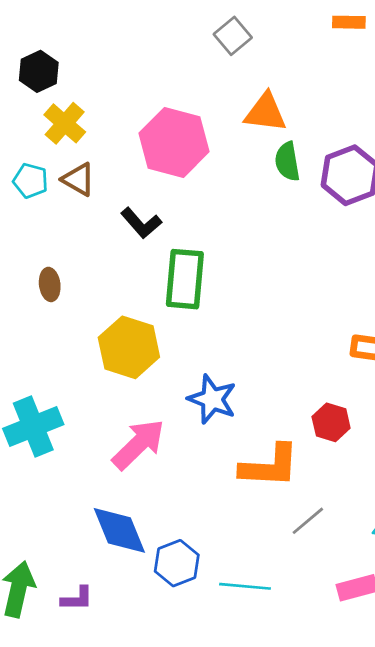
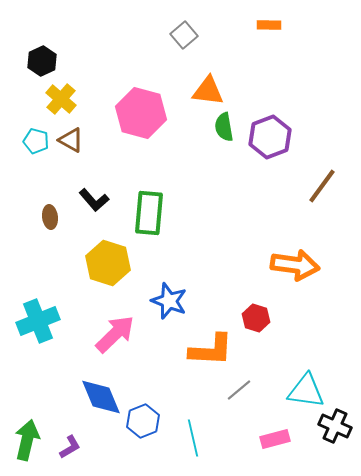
black L-shape: (141, 223) -> (94, 200), moved
cyan line: (245, 586) -> (193, 438), turned 72
purple L-shape: (77, 599) -> (70, 447), turned -30

